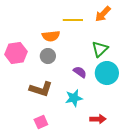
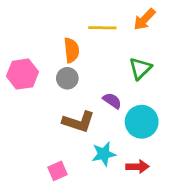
orange semicircle: (51, 36) -> (72, 50), turned -90
cyan circle: (107, 73) -> (142, 122), moved
brown L-shape: (41, 89) -> (79, 122), moved
cyan star: (74, 98) -> (104, 154), moved

